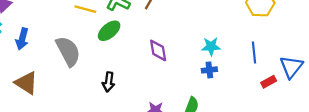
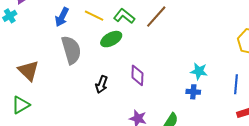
blue arrow: (22, 39) -> (62, 17), moved
purple diamond: (158, 50) -> (137, 75), moved

